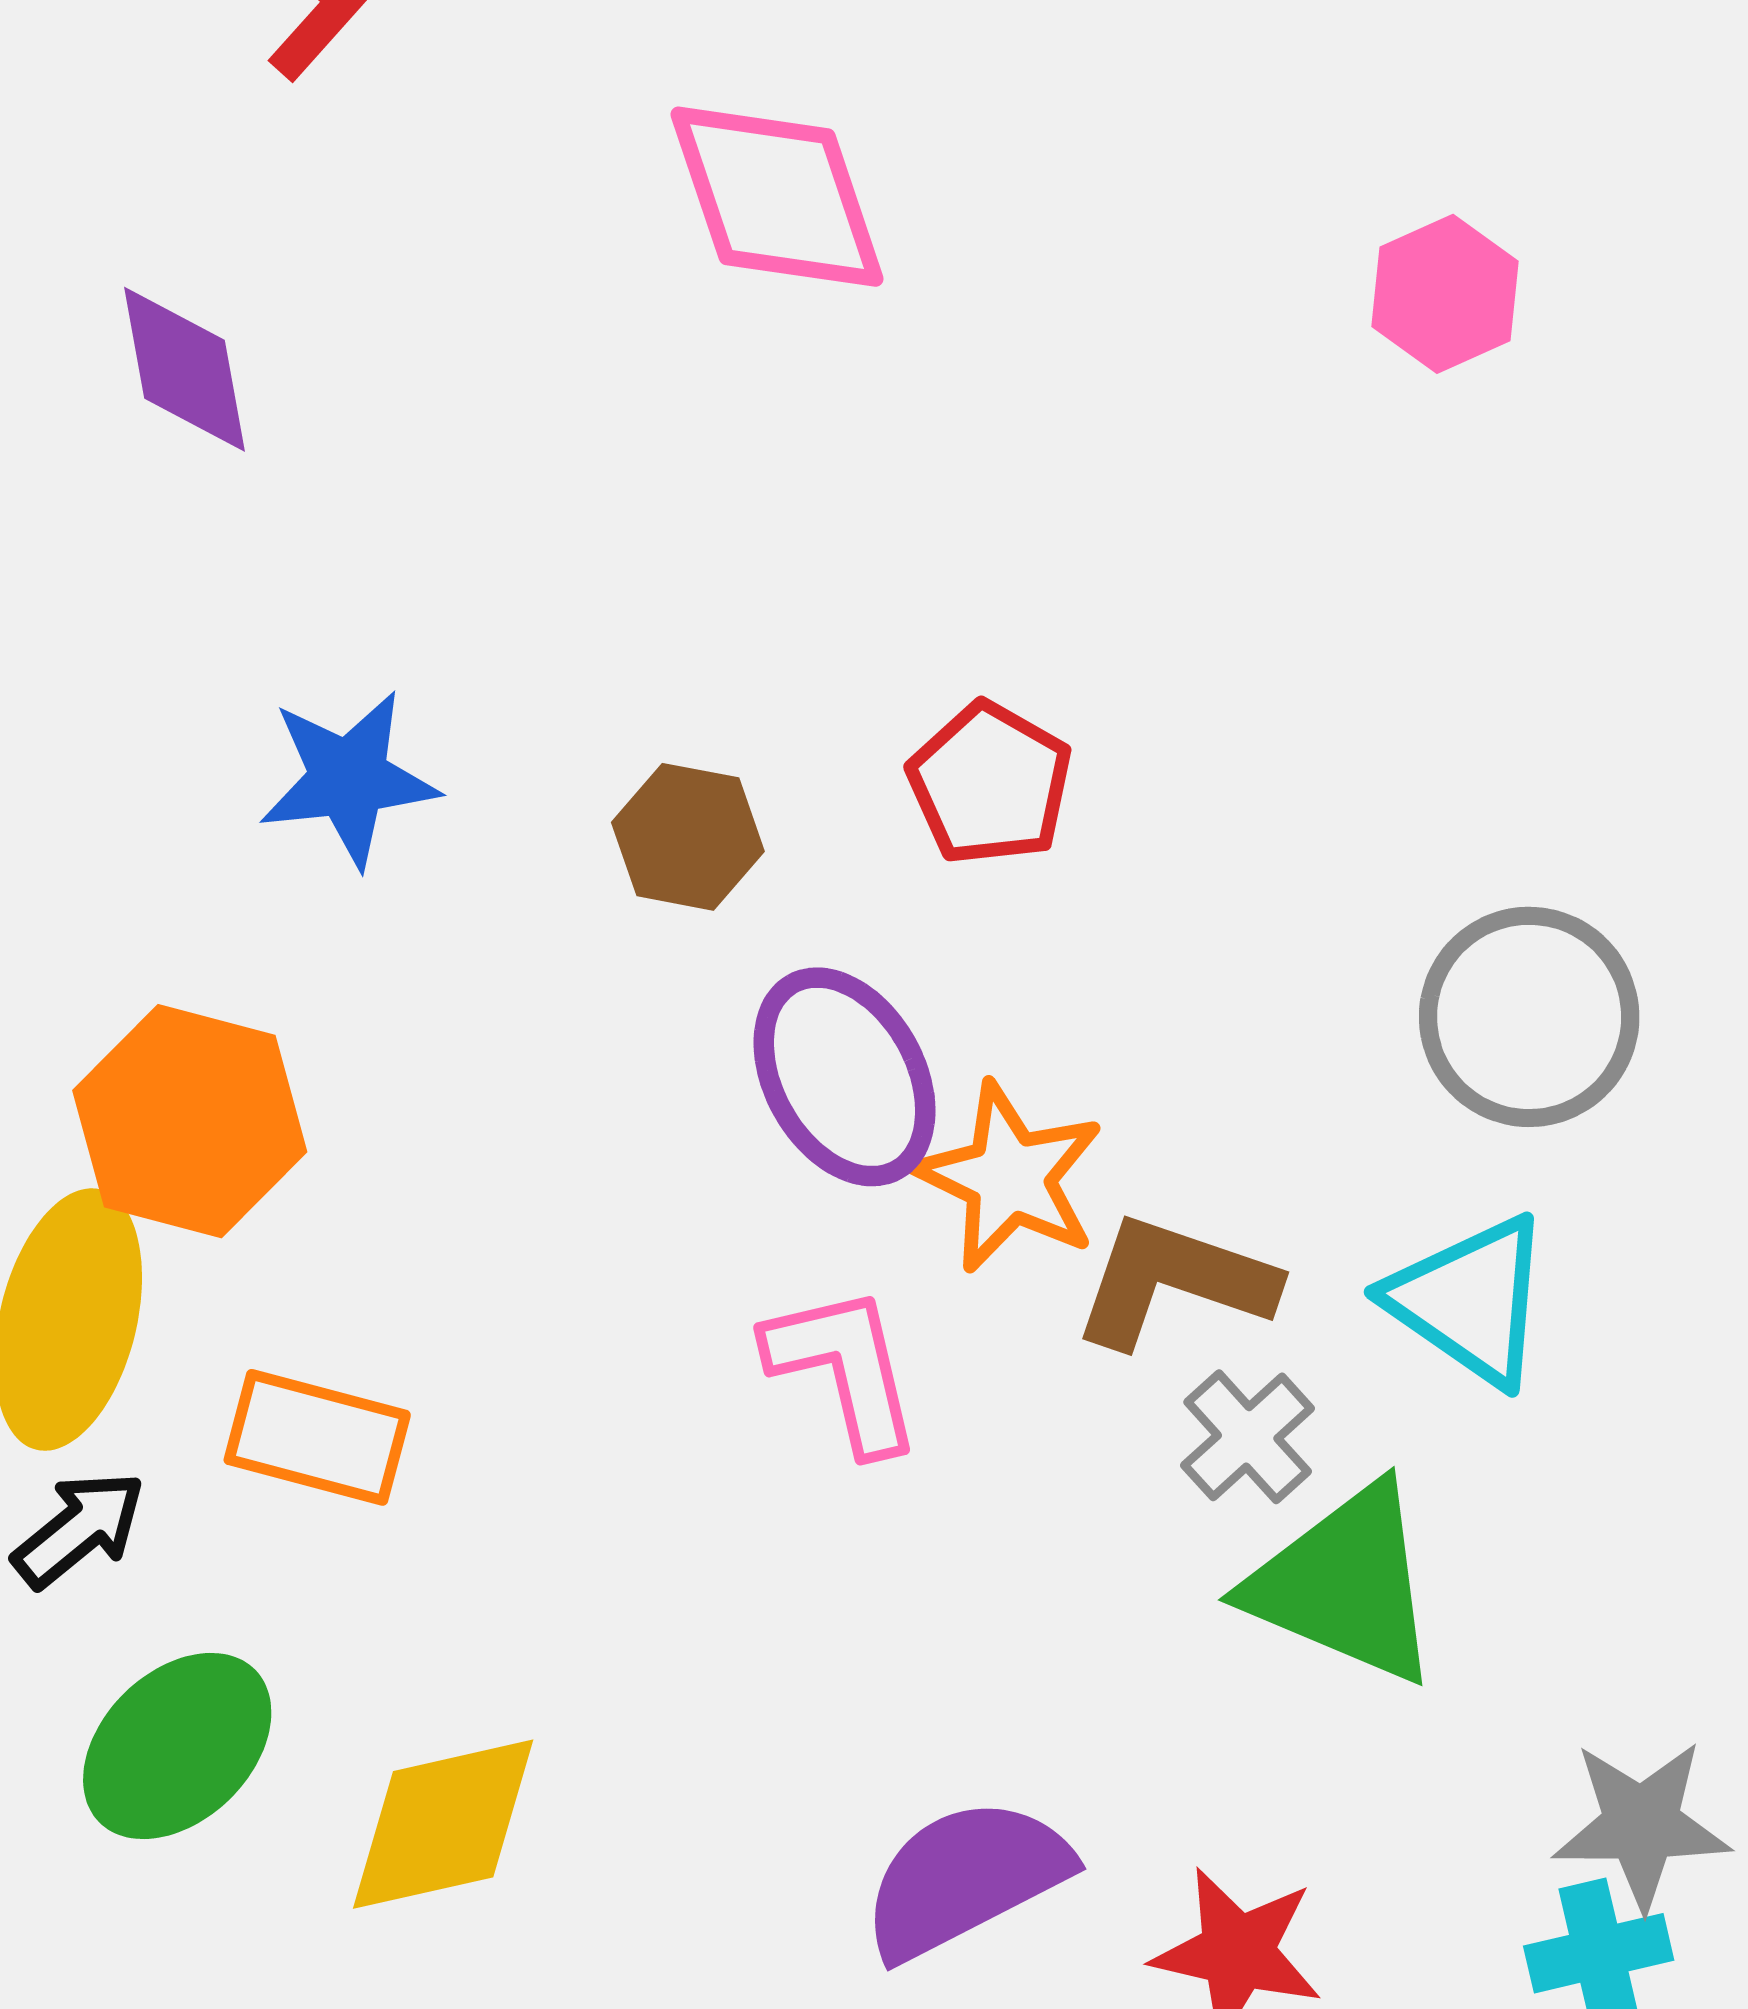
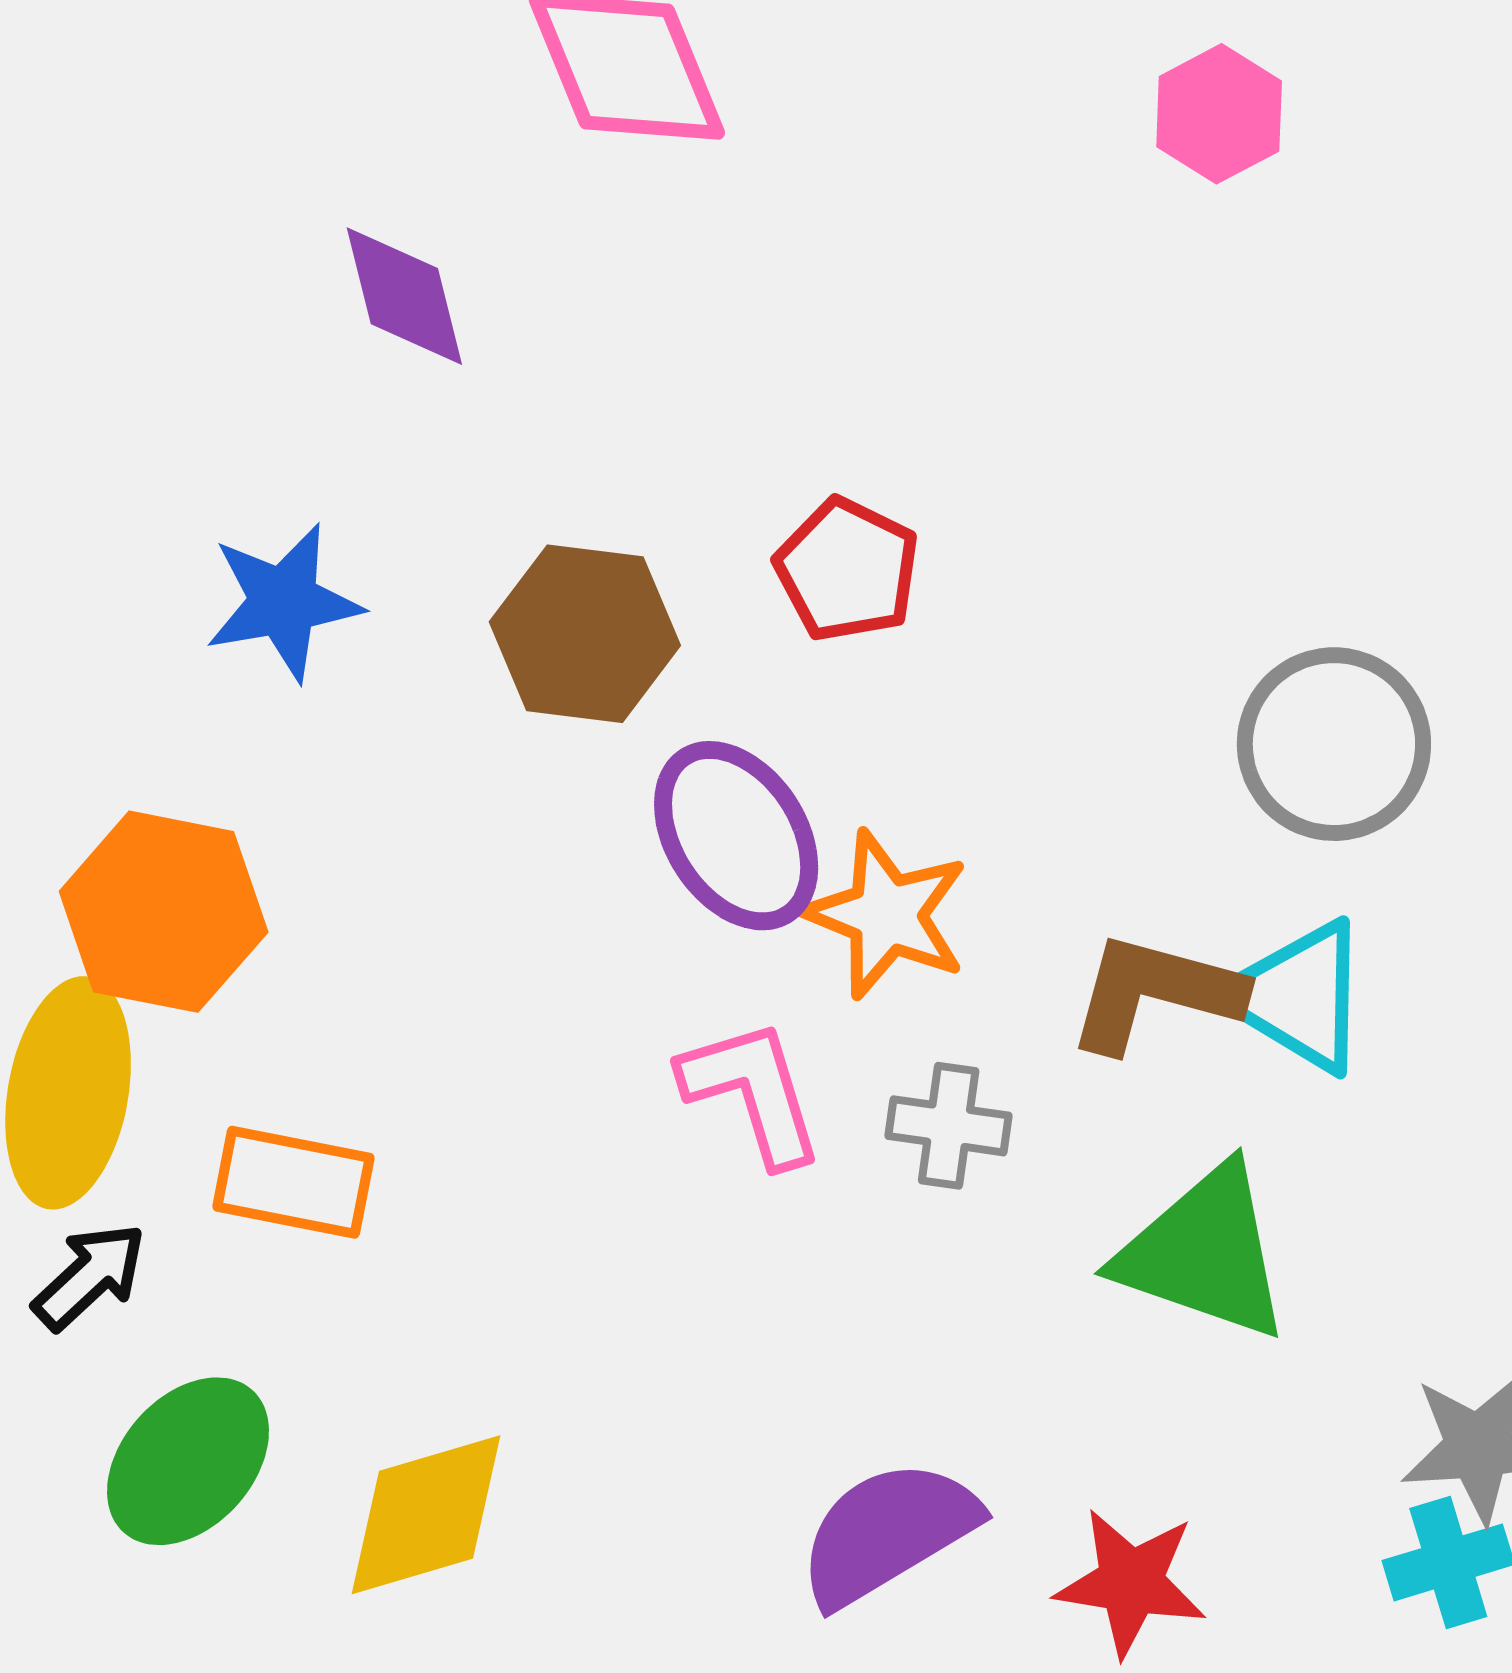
purple diamond: (184, 369) -> (404, 296), moved
brown hexagon: (688, 837) -> (585, 634), size x1.4
brown L-shape: (1174, 1281) -> (1155, 993), moved
gray cross: (1248, 1437) -> (949, 1126), moved, turned -36

